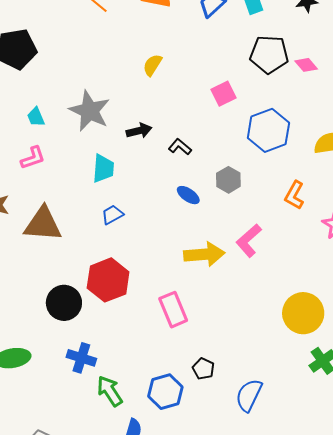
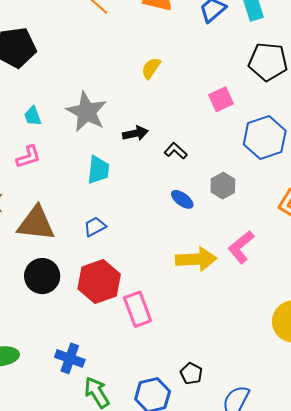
blue trapezoid: (112, 215) -> (95, 227), moved
black circle: (64, 303) -> (42, 276), moved
pink rectangle: (173, 310) -> (138, 309), moved

